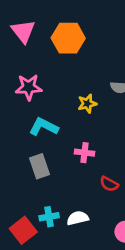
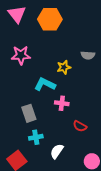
cyan L-shape: (44, 127) -> (45, 84), moved
cyan cross: (49, 217) -> (36, 137), moved
white semicircle: (78, 218) -> (57, 151), turned -42

